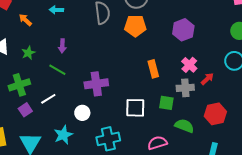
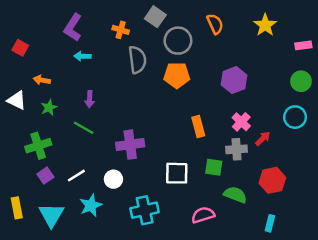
orange arrow: (25, 20) -> (42, 80), moved, turned -32
white line: (48, 99) -> (76, 176), moved

